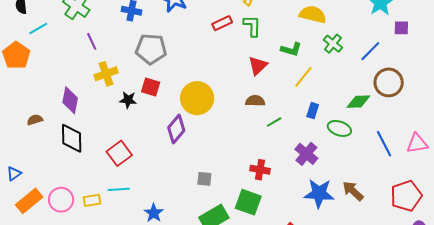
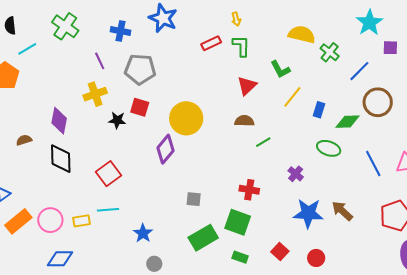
purple line: (92, 41) -> (100, 61), moved
green cross: (333, 44) -> (330, 52), moved
green L-shape: (291, 49) -> (280, 69), turned 45
blue rectangle: (313, 111) -> (319, 110), moved
purple cross: (306, 154) -> (296, 174), size x0.7

